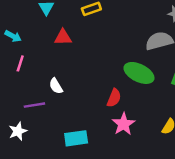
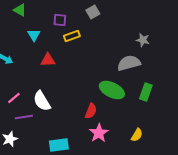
pink line: (20, 63) -> (14, 98), moved, turned 32
white semicircle: (56, 86) -> (42, 101), size x1.5

